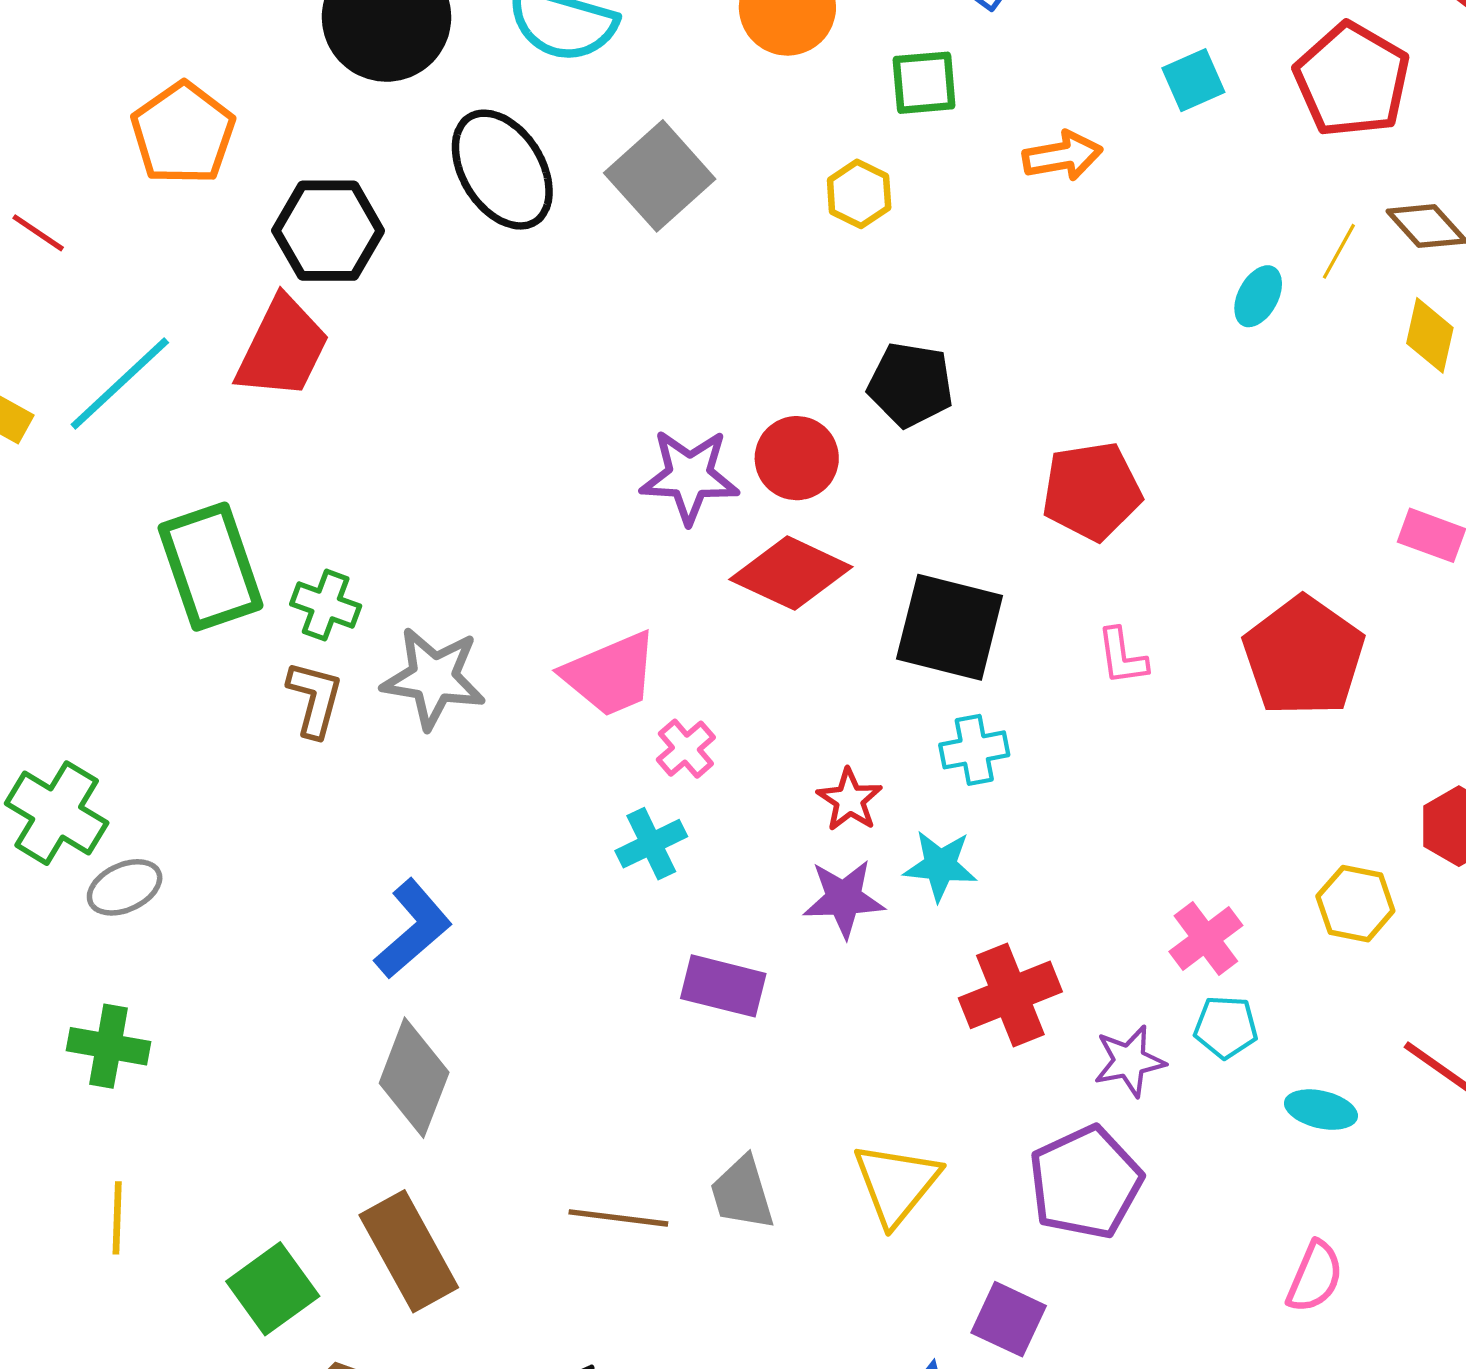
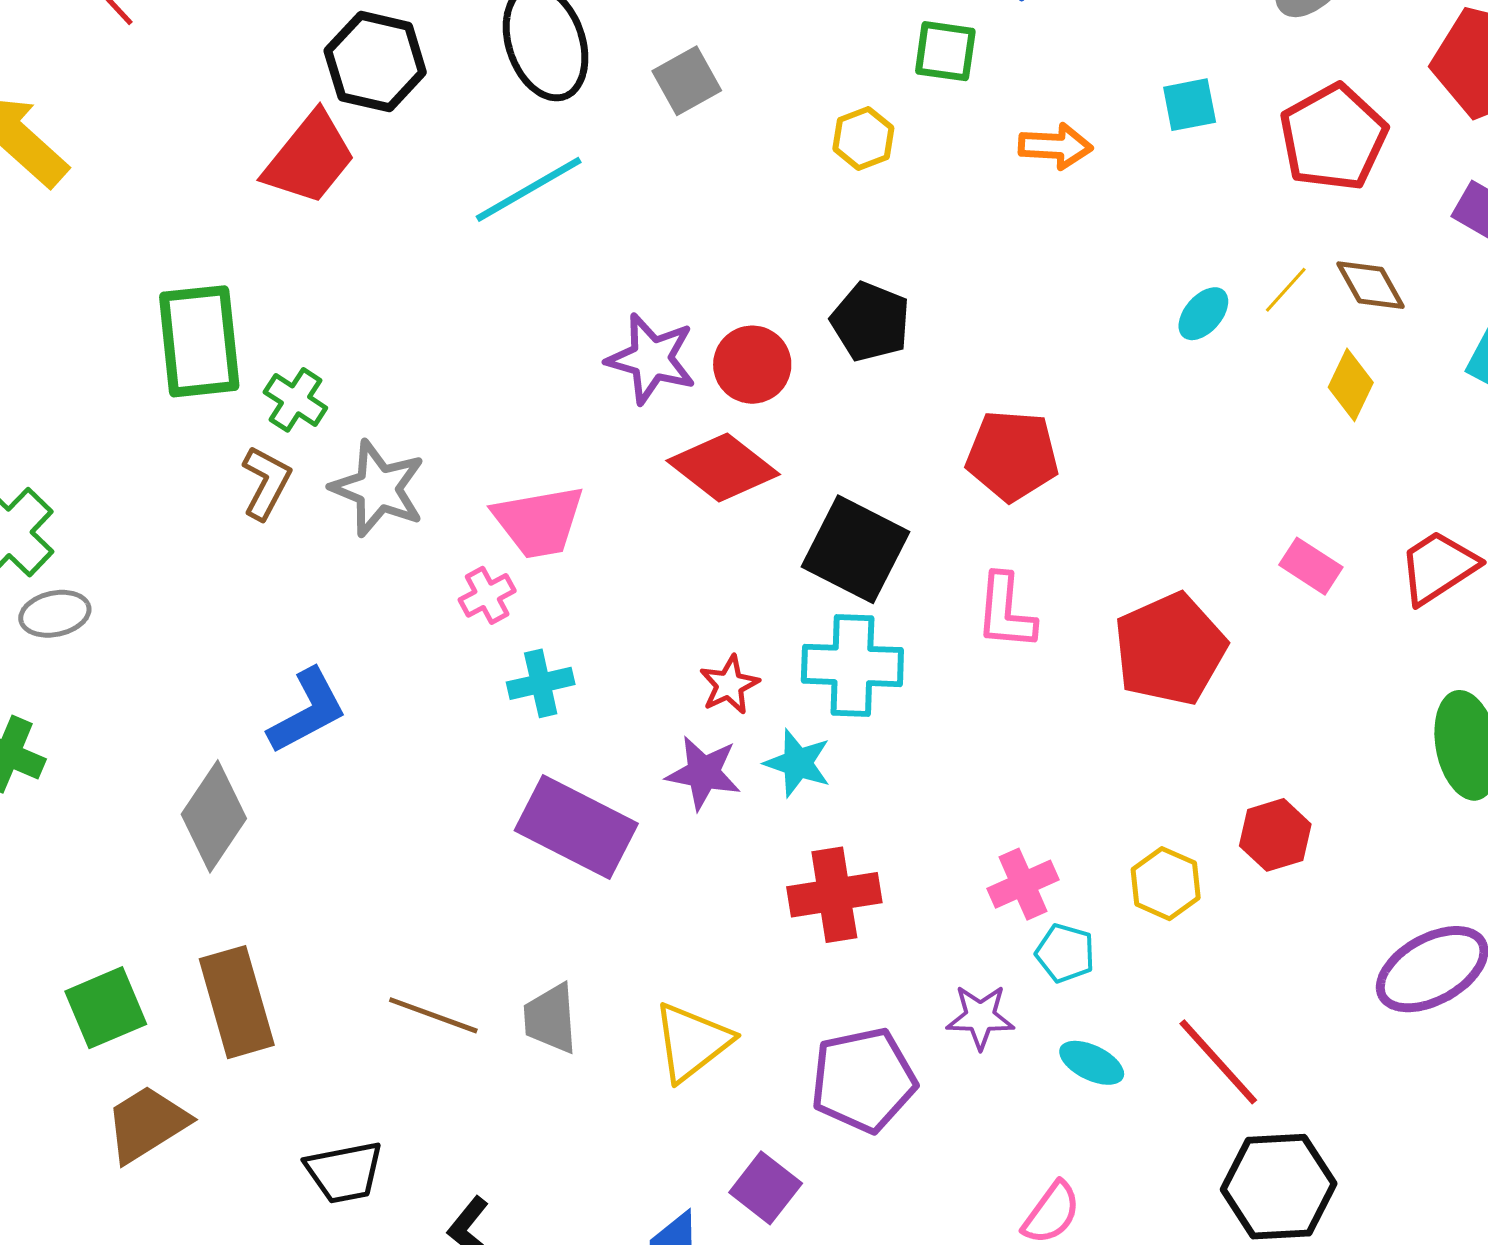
gray square: (660, 176) -> (687, 81), size x0.7
cyan line: (120, 384) -> (529, 189), moved
pink L-shape: (1122, 657) -> (1006, 612), size x1.4
pink cross: (686, 749) -> (487, 595), moved
cyan cross: (974, 750) -> (852, 665), size x1.6
purple rectangle: (723, 986) -> (576, 827), size x1.5
cyan pentagon: (1226, 1027) -> (1065, 953), moved
purple star: (1129, 1061) -> (980, 1017), moved
gray diamond: (414, 1078) -> (214, 816), moved

